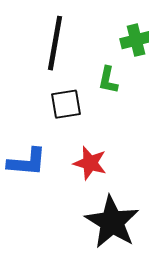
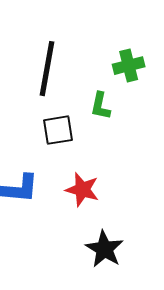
black star: (112, 222) -> (104, 249), size x0.7

